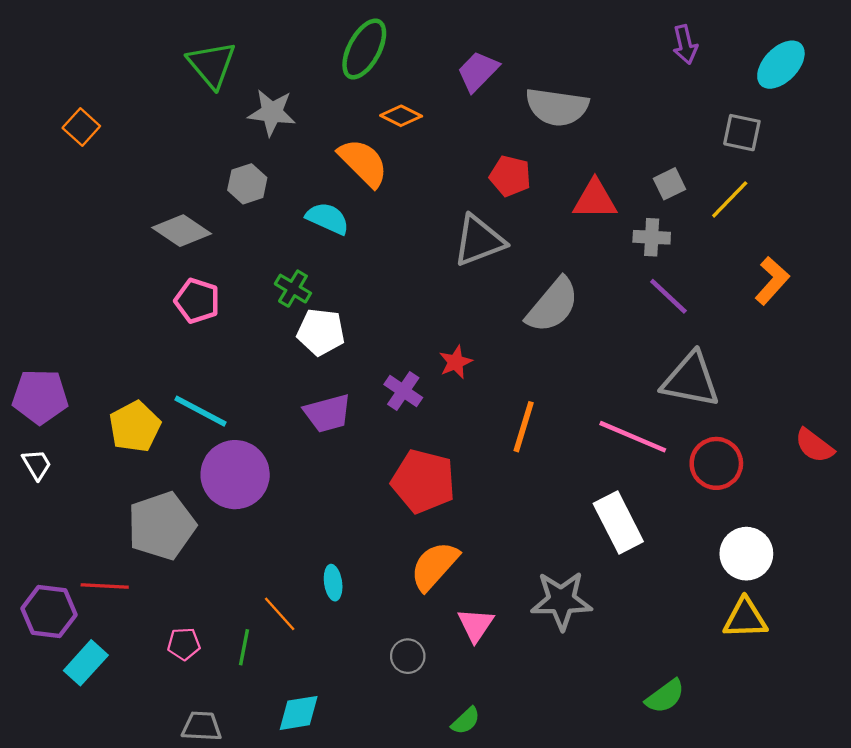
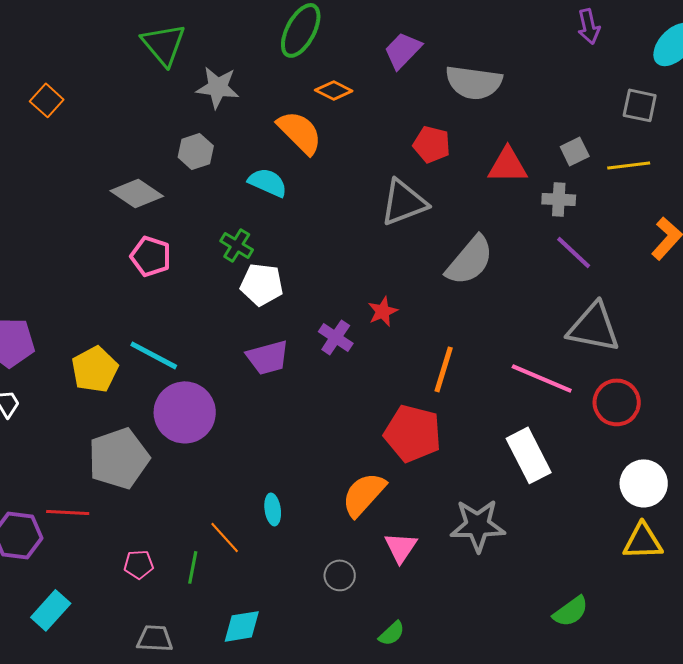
yellow line: (730, 199) -> (629, 165), turned 39
red pentagon: (423, 481) -> (413, 433), moved
cyan rectangle: (86, 663) -> (51, 610), moved

